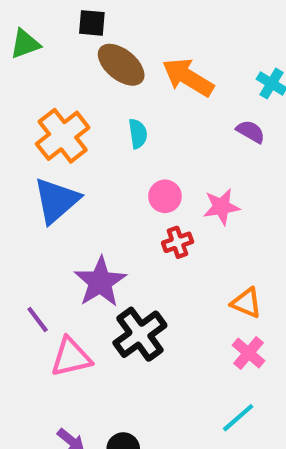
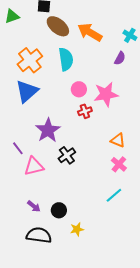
purple semicircle: (251, 132) -> (120, 58), turned 88
cyan semicircle: (138, 134) -> (66, 59), size x1.6
pink star: (221, 207) -> (106, 94), size x1.4
black cross: (140, 334) -> (67, 155), size x0.7

